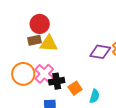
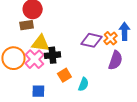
yellow triangle: (49, 44) -> (41, 43), moved
black cross: (57, 81) -> (52, 55), moved

